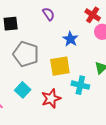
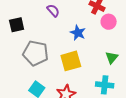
cyan cross: (80, 85) -> (105, 85), moved

